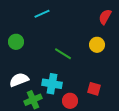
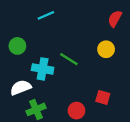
cyan cross: (52, 84) -> (43, 69), moved

